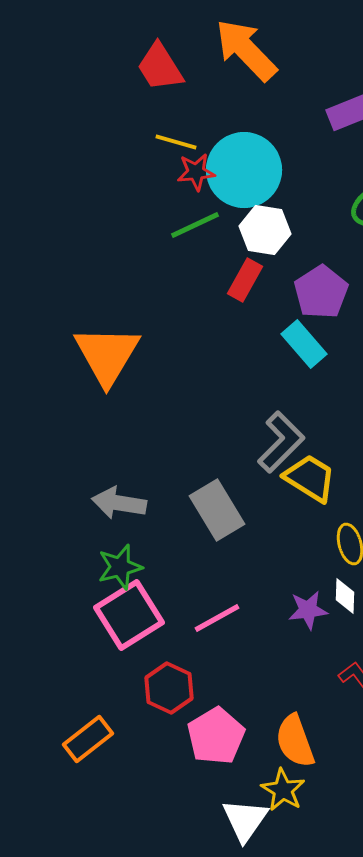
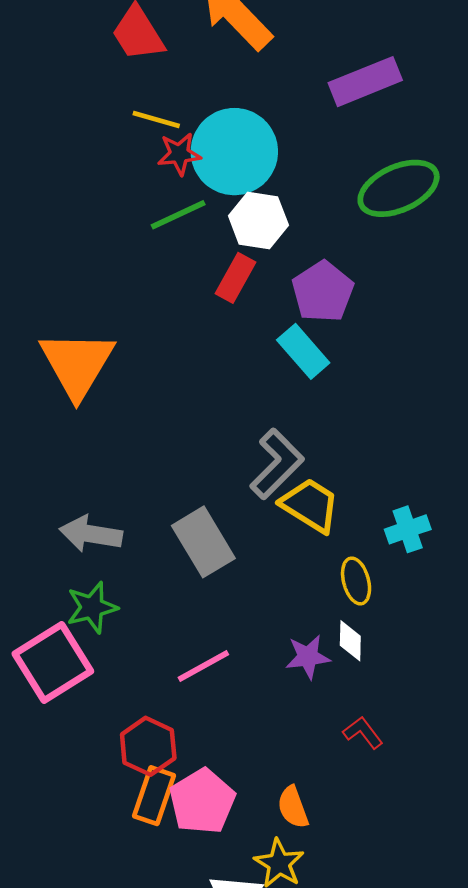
pink square: (129, 615) -> (53, 663), moved
orange rectangle: (88, 739) -> (154, 796), moved, turned -33
orange semicircle: (295, 741) -> (293, 807), size x0.7

